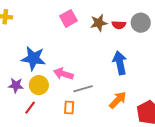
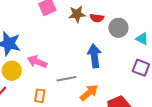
gray circle: (141, 23) -> (118, 28), moved
gray line: (83, 89) -> (66, 79), moved

